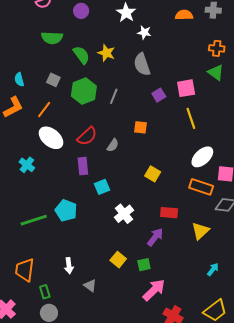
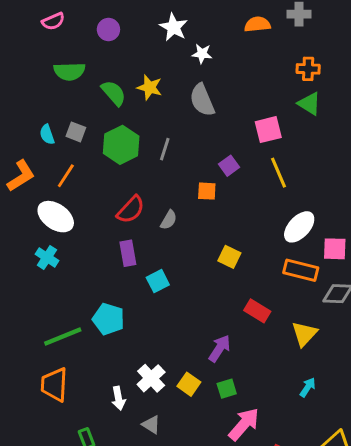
cyan semicircle: (19, 79) -> (47, 134), moved
purple square: (159, 95) -> (229, 166), moved
white ellipse: (51, 138) -> (56, 217), moved
red rectangle: (169, 213) -> (257, 311), turned 30
white cross: (124, 214) -> (151, 378), moved
purple arrow: (155, 237) -> (219, 348), moved
cyan arrow: (213, 269) -> (308, 387), moved
orange trapezoid: (25, 270) -> (54, 385), moved

